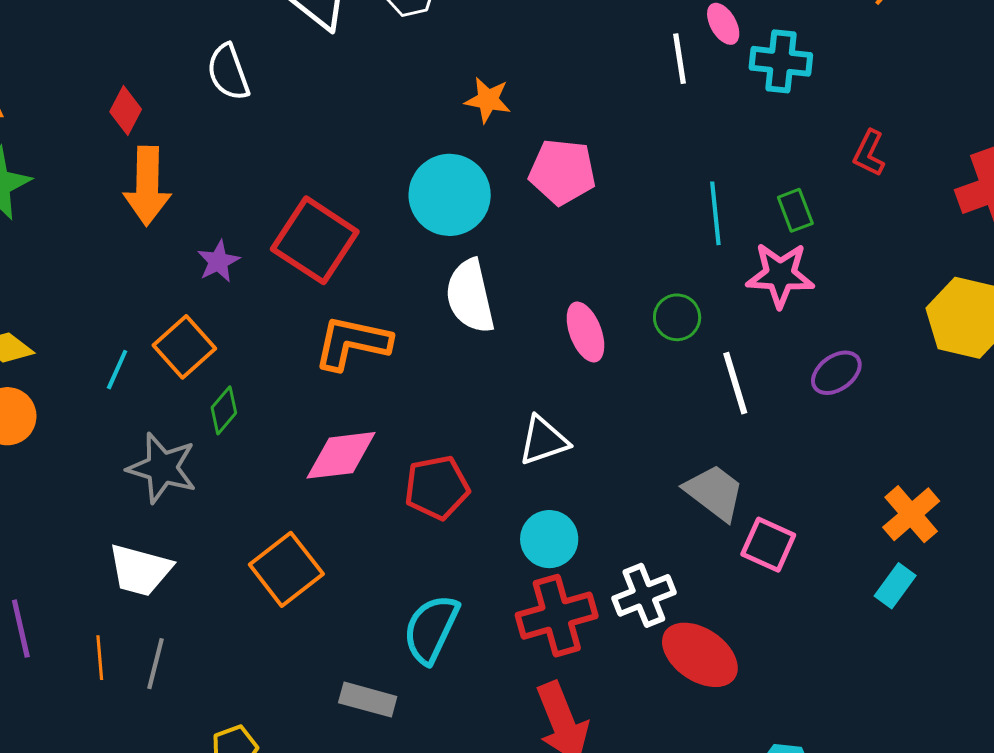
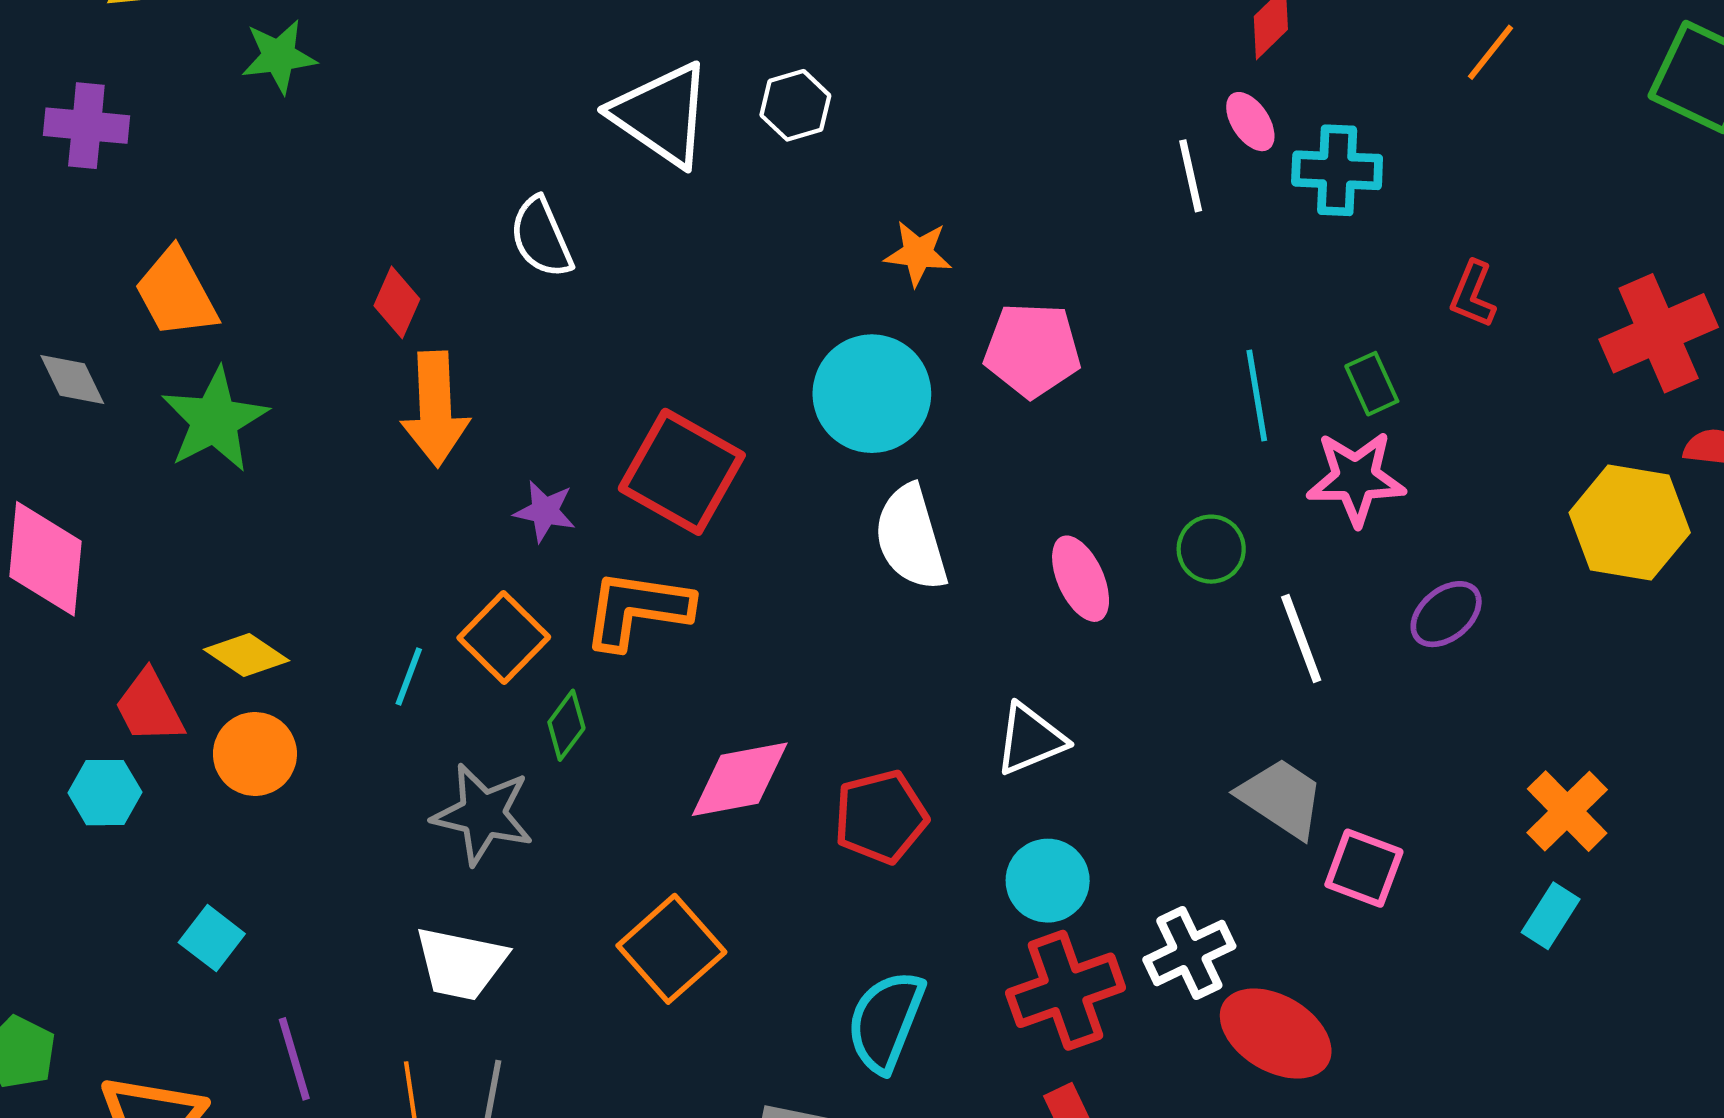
purple star: (218, 261) -> (545, 511), turned -30
orange L-shape: (352, 343) -> (637, 609), moved

